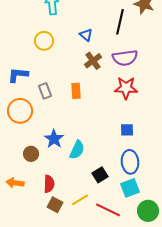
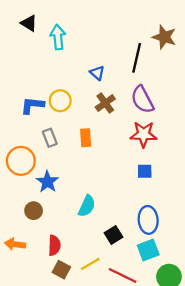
yellow circle: (44, 41) -> (60, 101), moved
purple semicircle: (125, 58) -> (142, 100), turned 70
blue L-shape: (18, 75) -> (32, 105), moved
blue square: (127, 130) -> (145, 171), moved
blue star: (54, 139) -> (47, 182), moved

